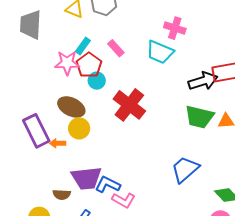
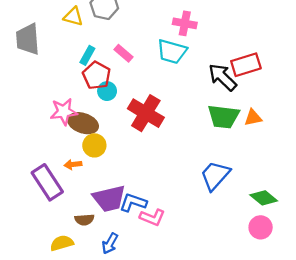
pink star: (67, 63) -> (64, 112), moved
black arrow: (203, 81) -> (223, 77), turned -112
purple rectangle: (36, 131) -> (47, 182), moved

